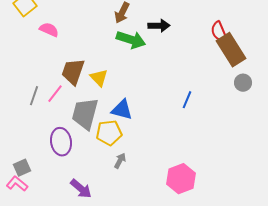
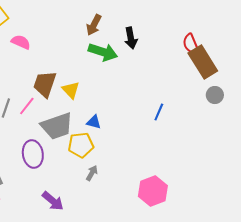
black arrow: (159, 26) -> (131, 38), turned 80
blue triangle: (122, 110) -> (94, 122), size x0.7
gray trapezoid: (85, 114) -> (57, 126), turned -124

